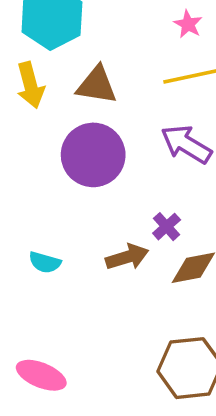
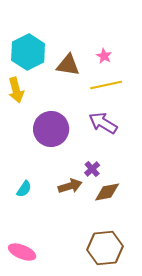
brown triangle: (97, 85) -> (68, 65), moved
cyan semicircle: (45, 262) -> (24, 189), turned -72

